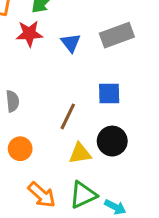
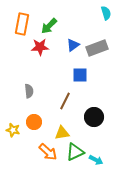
blue triangle: (71, 43) -> (73, 45), moved, turned 32
blue square: (109, 93) -> (80, 75), moved
yellow triangle: (80, 153) -> (62, 133), moved

